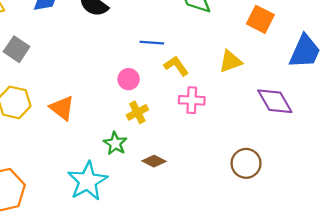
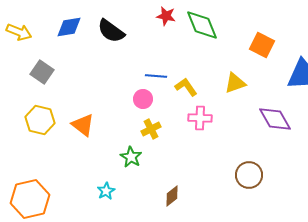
blue line: (152, 43) -> (156, 76), moved
brown diamond: (154, 161) -> (172, 196), moved, turned -65
cyan star: (88, 181) -> (106, 191), size x0.5

